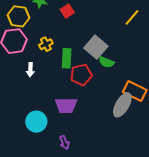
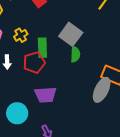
green semicircle: (106, 62) -> (75, 54), moved, turned -105
red pentagon: (81, 75) -> (34, 63), moved

